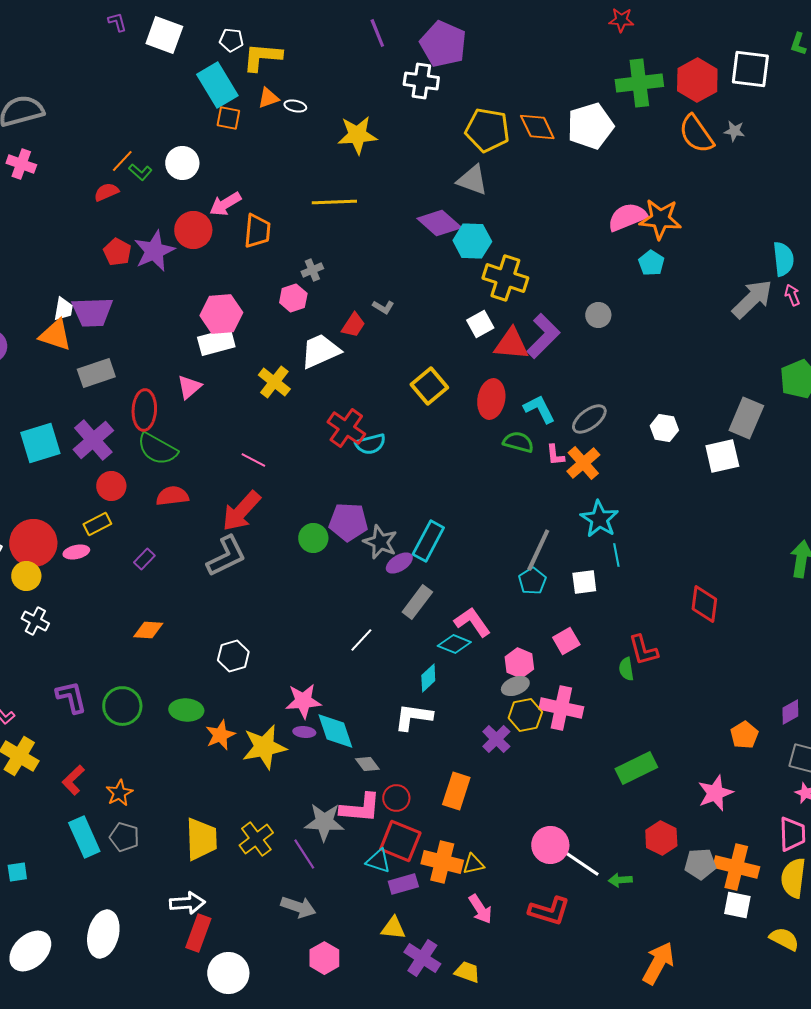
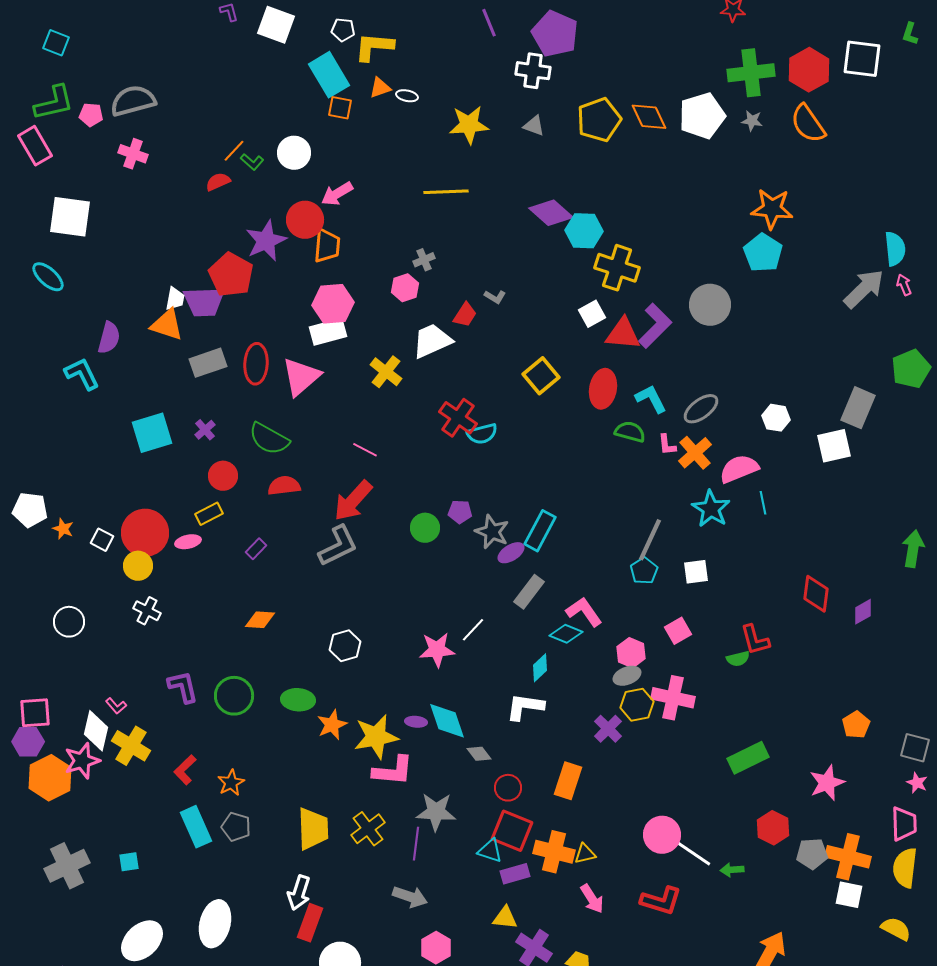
yellow pentagon: (487, 130) -> (599, 120), turned -30
gray star: (734, 131) -> (752, 121), moved
gray triangle: (472, 180) -> (534, 126), moved, size x0.7
pink semicircle: (627, 217) -> (739, 469), moved
orange trapezoid: (257, 231) -> (327, 246), moved
red pentagon: (117, 252) -> (231, 275), moved, size x1.6
cyan pentagon: (651, 263) -> (763, 253), size x1.5
gray circle: (598, 315) -> (710, 305), size x1.6
pink triangle: (189, 387) -> (301, 377), size x1.6
red ellipse: (144, 410) -> (256, 364), moved
purple cross: (93, 440) -> (205, 430), size x0.5
purple pentagon: (348, 522) -> (460, 512), size x0.6
cyan line: (616, 555) -> (763, 503), moved
green semicircle: (626, 669) -> (738, 659), turned -95
pink star: (303, 701) -> (437, 650), moved
purple diamond: (790, 712) -> (863, 612), moved
pink L-shape: (360, 808) -> (393, 771), moved
purple line: (304, 854) -> (416, 844), turned 40
white arrow: (187, 903) -> (299, 893), turned 112

